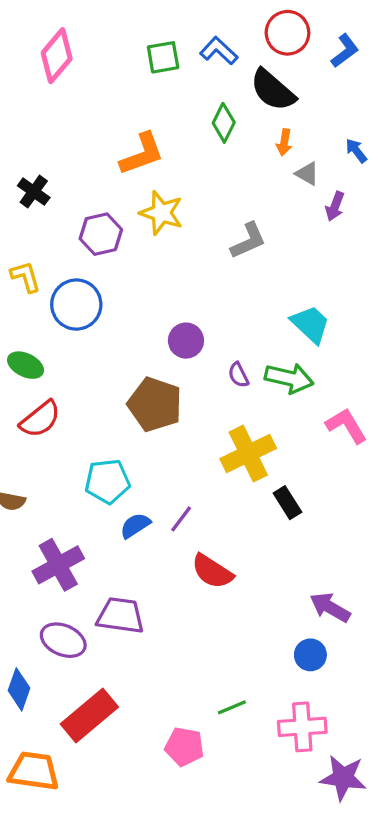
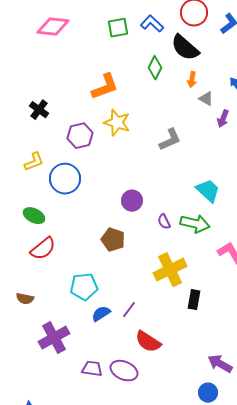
pink diamond: (57, 56) -> (53, 27), turned 56
yellow L-shape: (26, 277) -> (34, 162), turned 85
brown pentagon: (155, 404) -> (113, 240), size x0.7
black rectangle: (287, 503) -> (194, 300), turned 42
purple trapezoid: (120, 616) -> (92, 369), size x0.7
purple ellipse: (63, 640) -> (124, 371), moved

